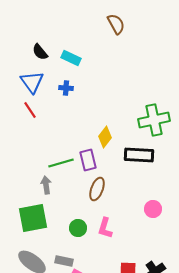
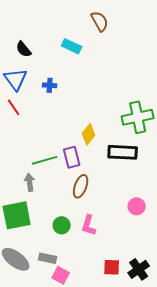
cyan rectangle: (71, 58) -> (72, 46), moved

